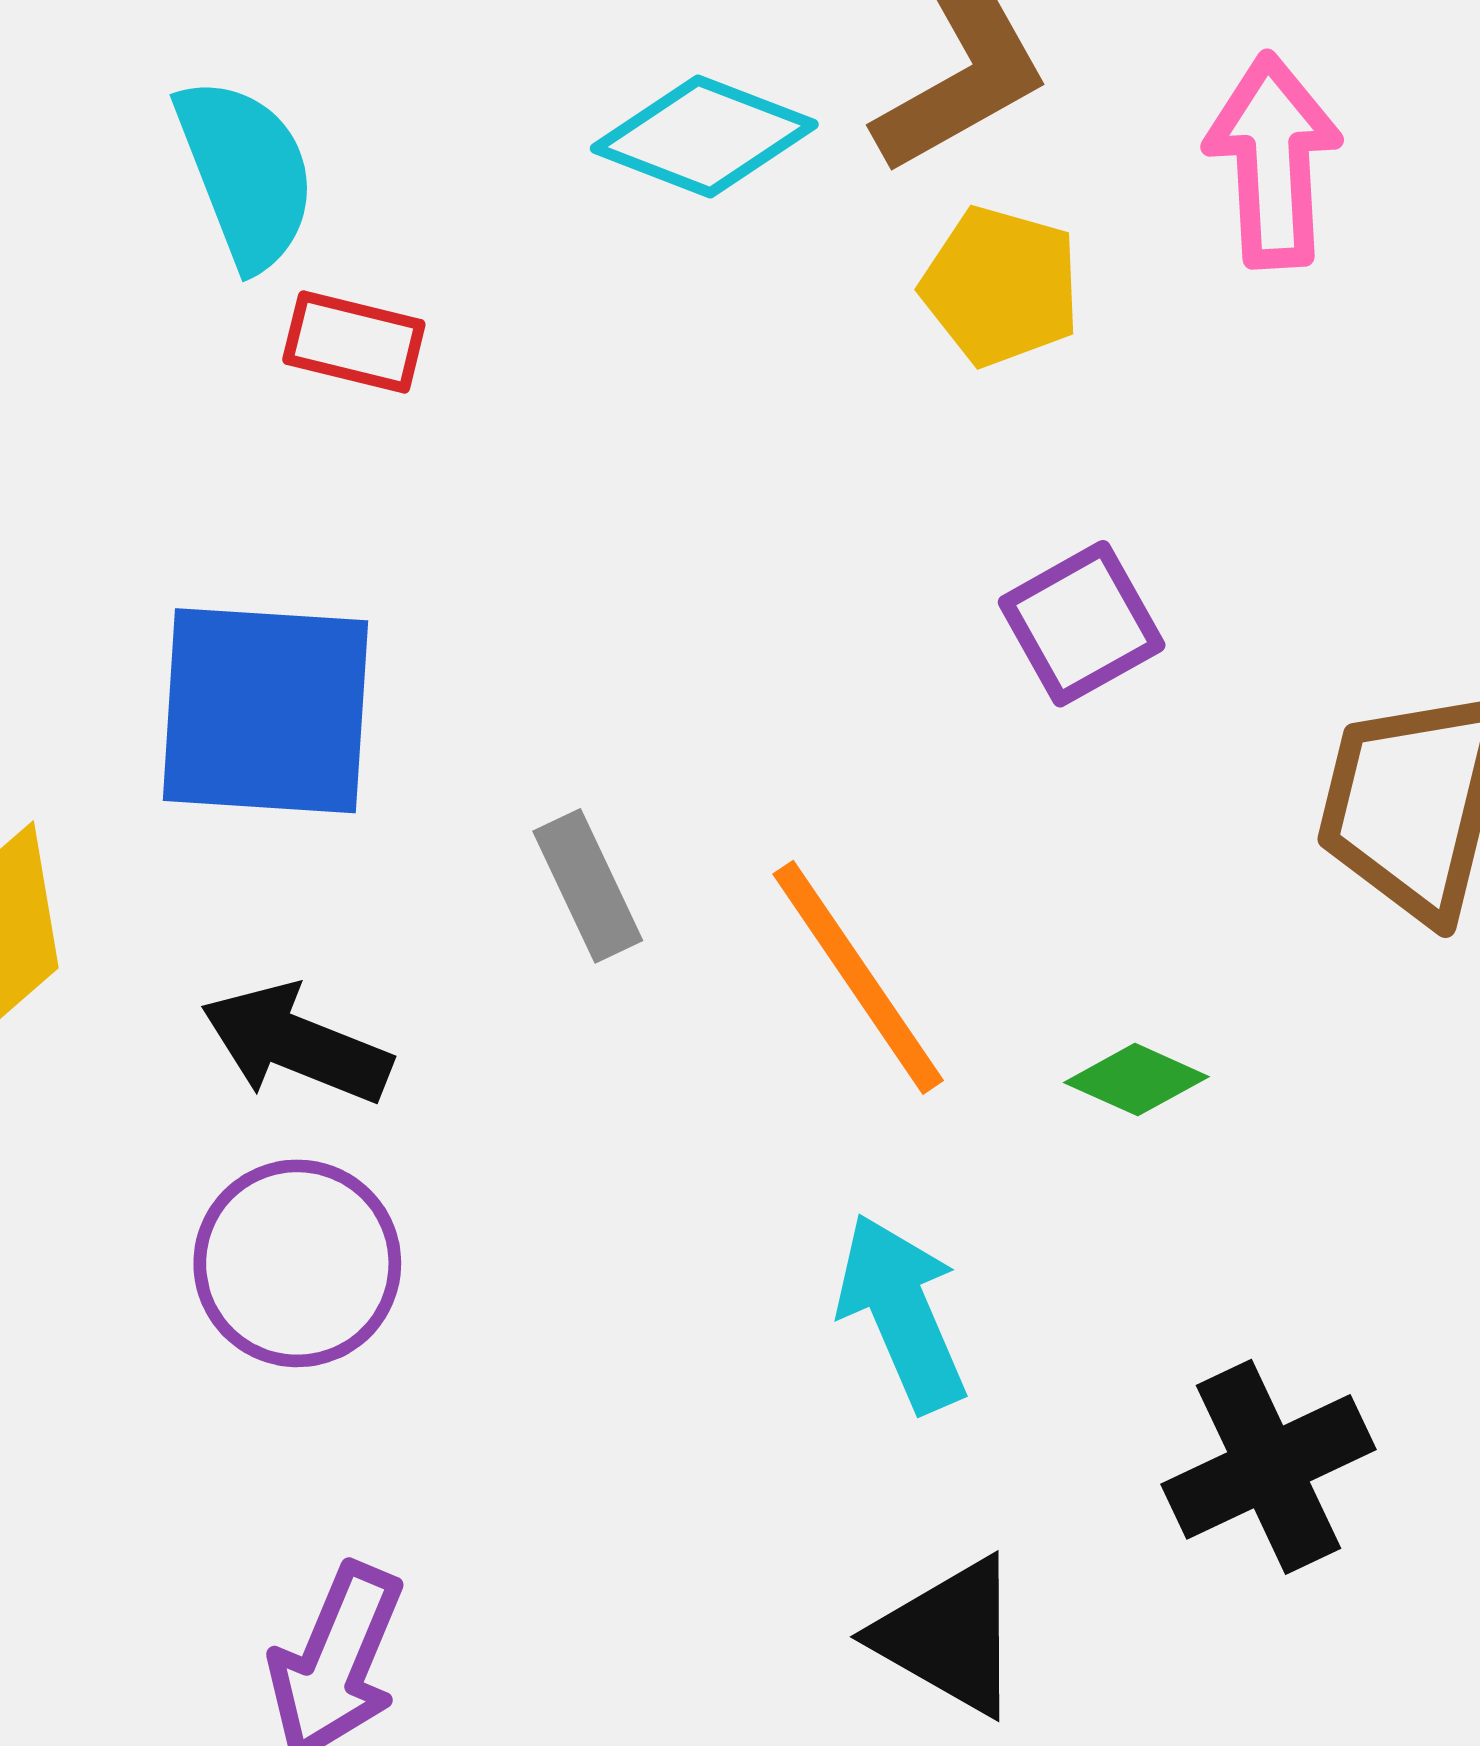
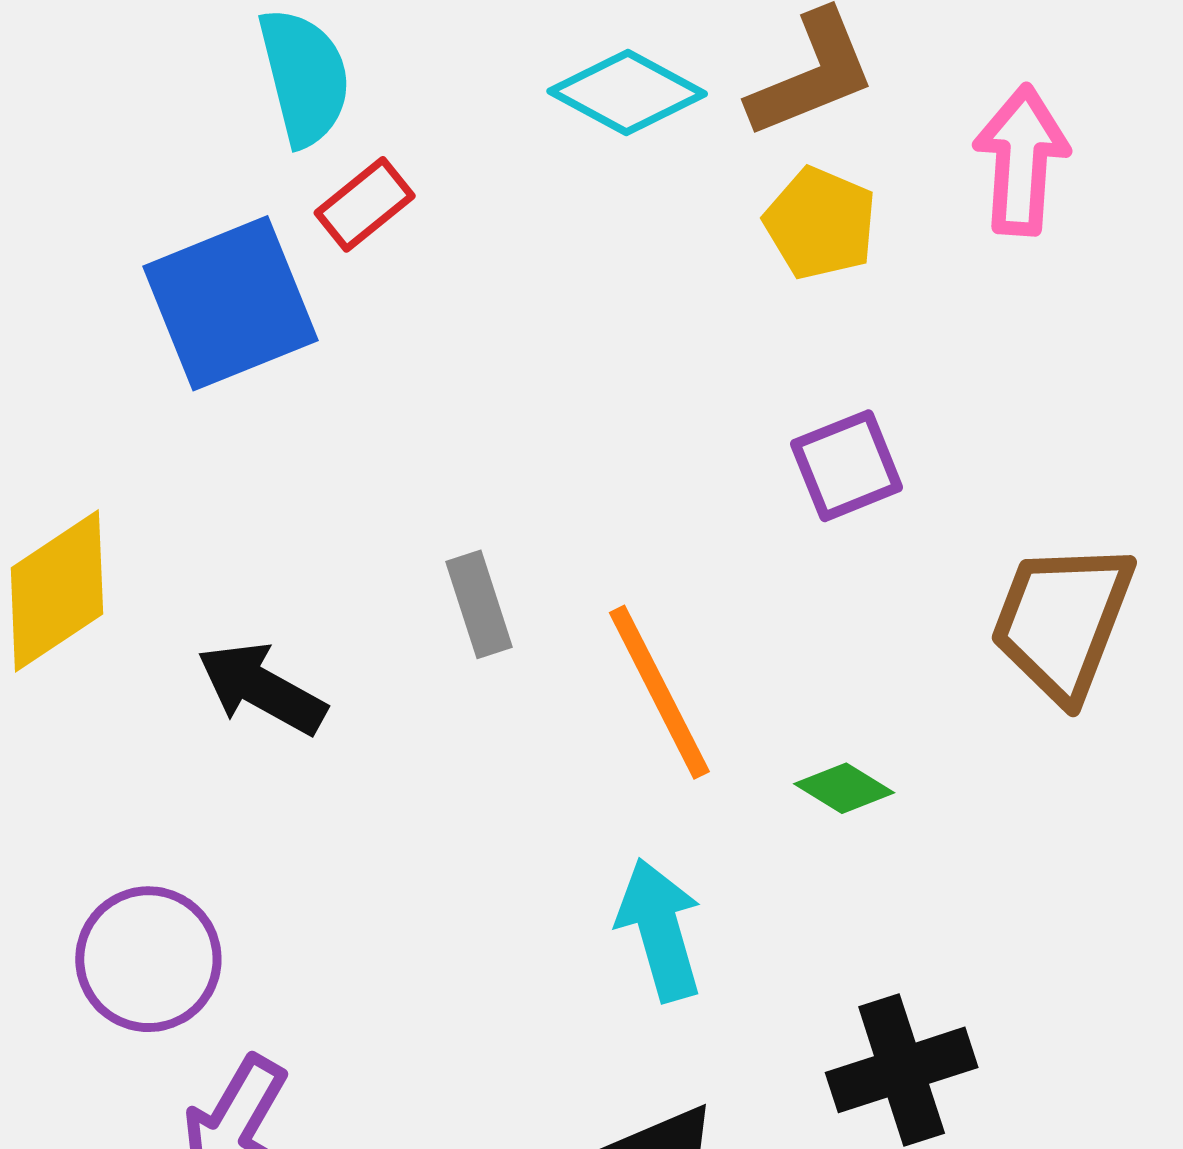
red rectangle: (354, 342) -> (365, 204), turned -60
blue square: (265, 711) -> (230, 303), moved, turned -33
purple circle: (297, 1263) -> (148, 959), moved

